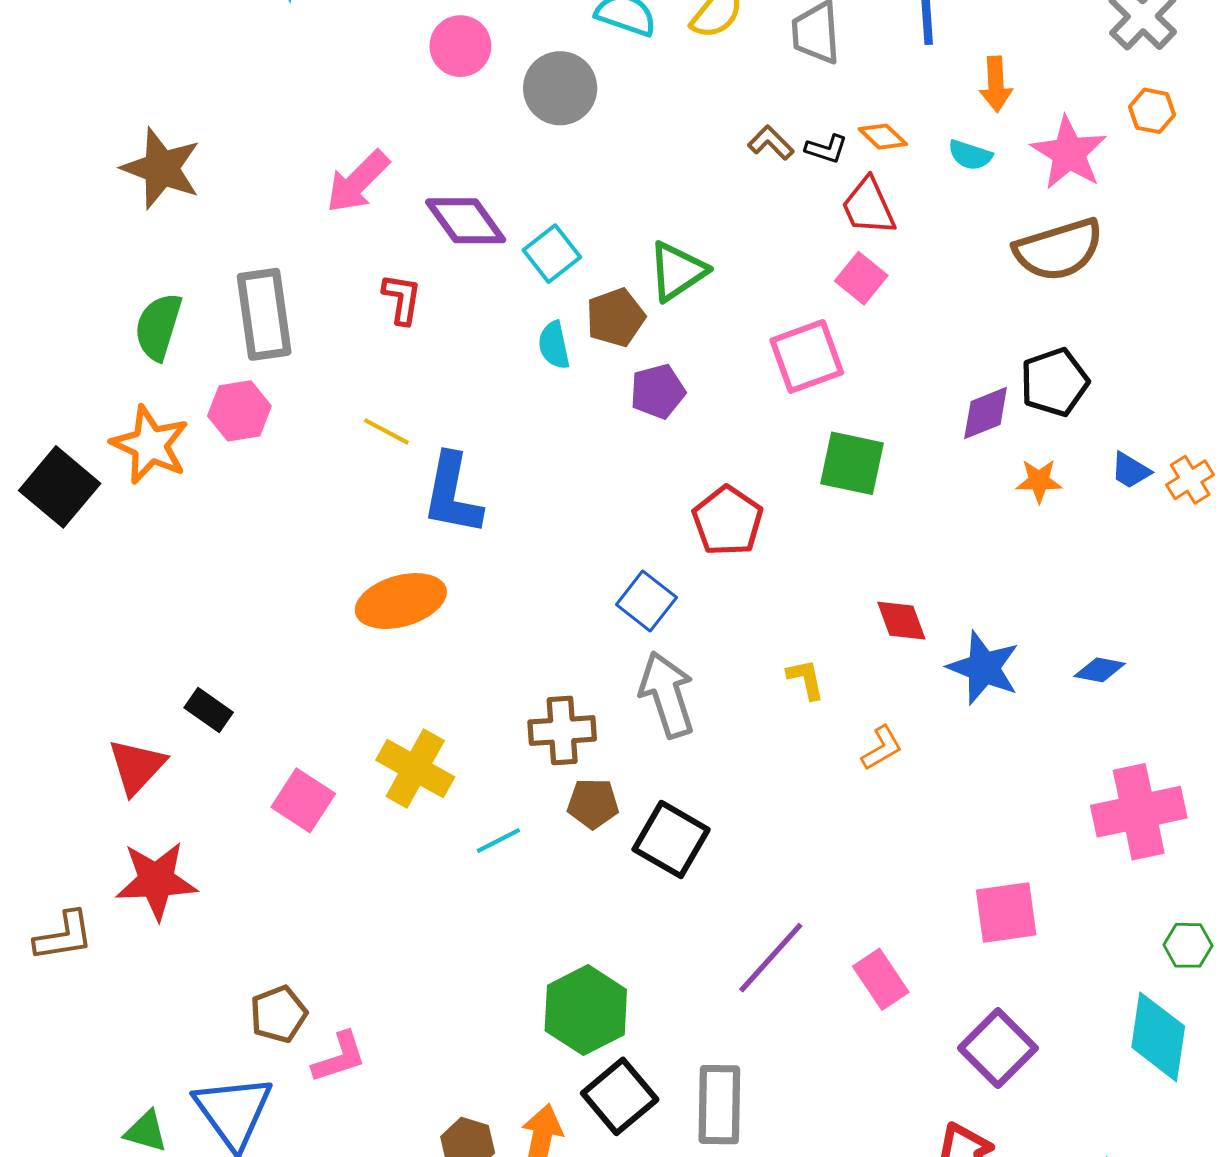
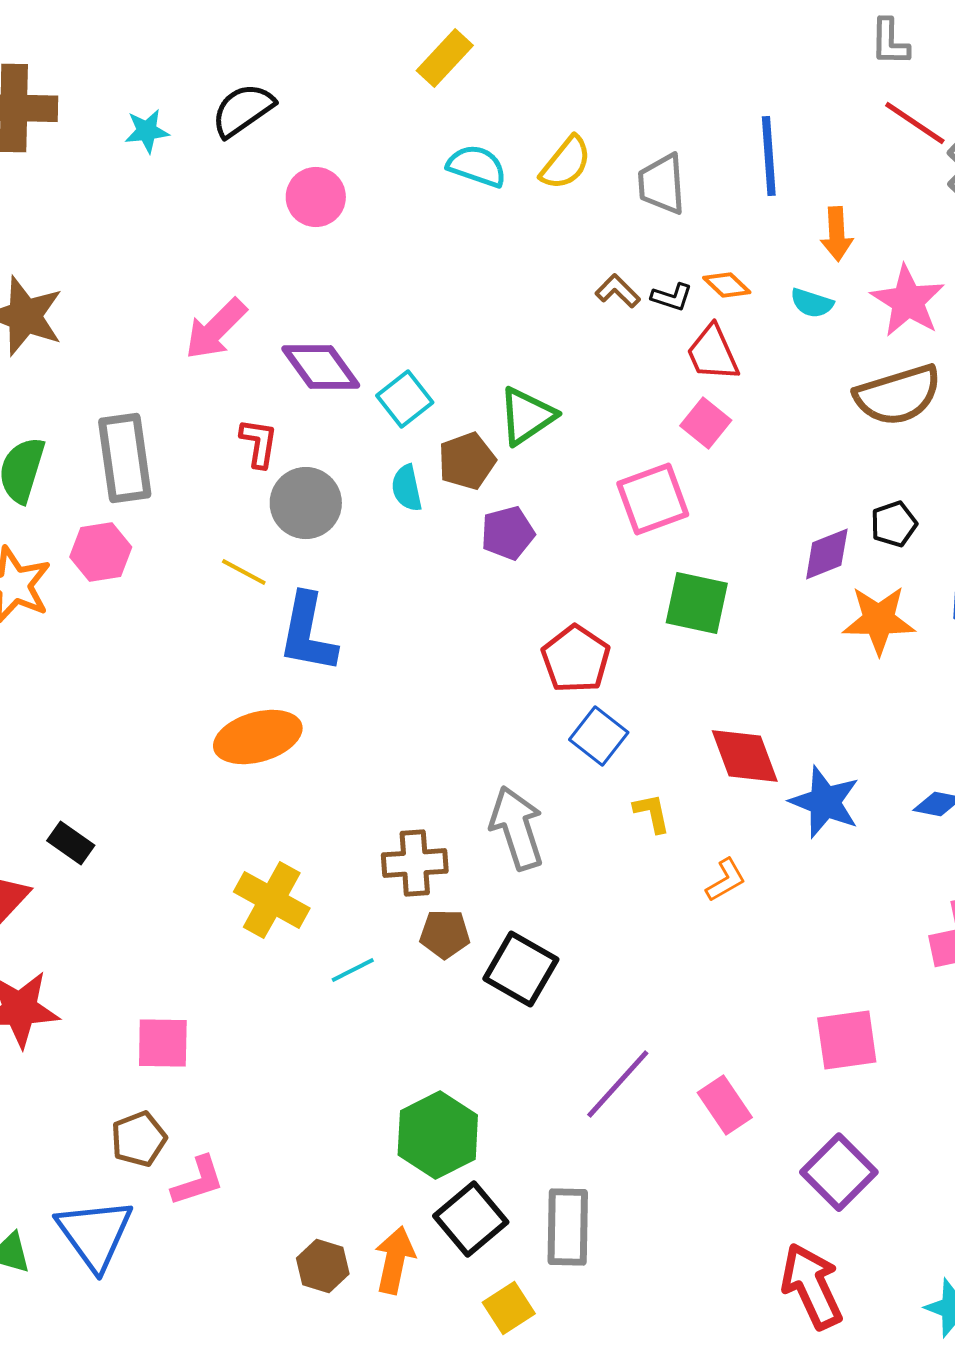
gray circle: (560, 88) -> (306, 503), moved
black pentagon: (1054, 382) -> (894, 524), size x0.7
orange star: (1039, 481) -> (879, 620), size x1.6
blue square: (646, 601) -> (599, 736), moved
red diamond: (901, 621) -> (745, 756), size x1.4
pink square: (303, 800) -> (163, 1043), moved, turned -32

